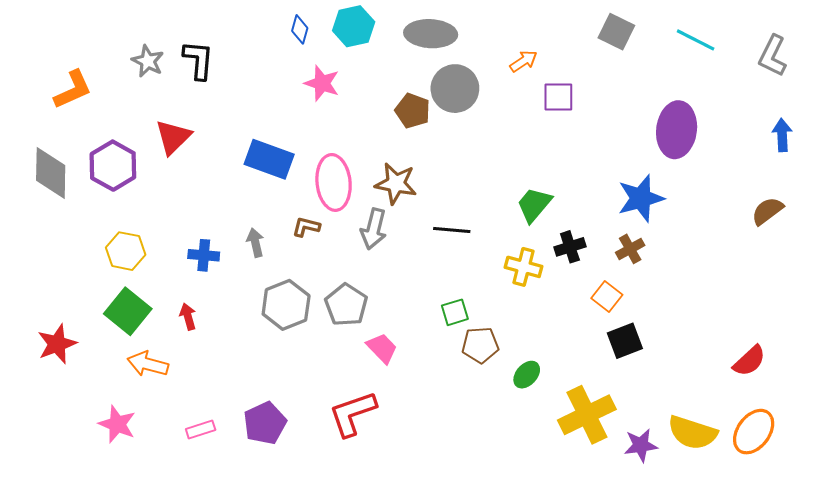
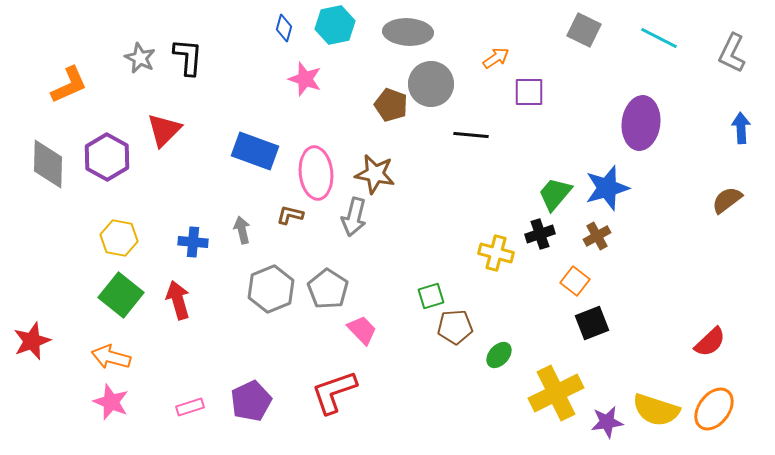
green trapezoid: (534, 205) -> (555, 194), moved
black line: (452, 230) -> (471, 135), moved
red arrow: (188, 317) -> (178, 300), size x1.5
red star: (57, 344) -> (32, 341), moved
orange arrow: (148, 364) -> (111, 357), moved

